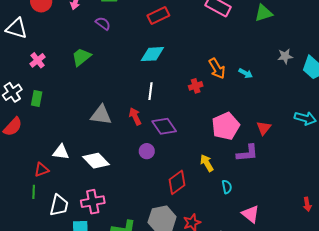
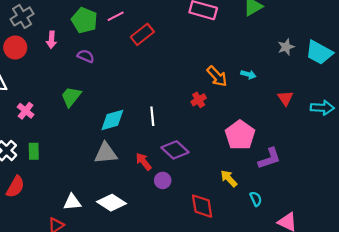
cyan diamond: (152, 54) -> (112, 120), moved
red arrow: (135, 116) -> (144, 162), moved
red triangle: (264, 128) -> (285, 98), moved
red diamond: (177, 182) -> (202, 206), turned -50

